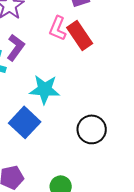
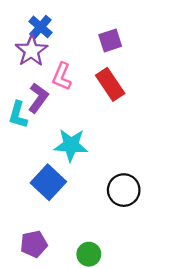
pink L-shape: (58, 28) -> (62, 76), moved

